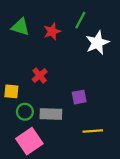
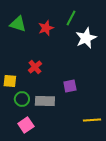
yellow line: (93, 131) -> (92, 120), moved
pink square: (29, 141) -> (26, 125), size x0.7

